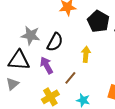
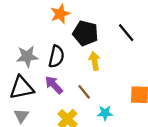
black pentagon: (98, 21) -> (85, 33), moved
brown line: (70, 78) -> (84, 92), turned -64

